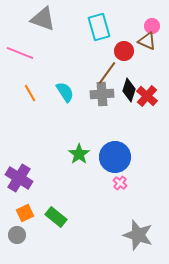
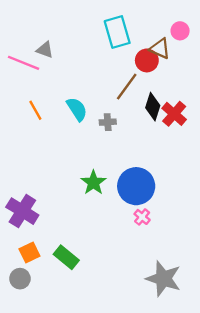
gray triangle: (43, 19) -> (45, 50), moved, size x0.6
brown triangle: (147, 41) -> (160, 49), moved
gray cross: (102, 94) -> (108, 122), moved, size x0.6

